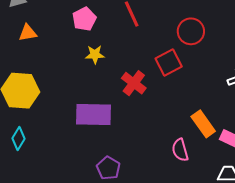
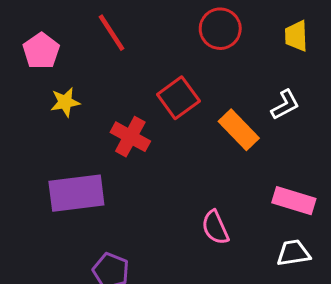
red circle: (191, 31) -> (220, 29), moved
orange rectangle: (203, 124) -> (239, 130), moved

